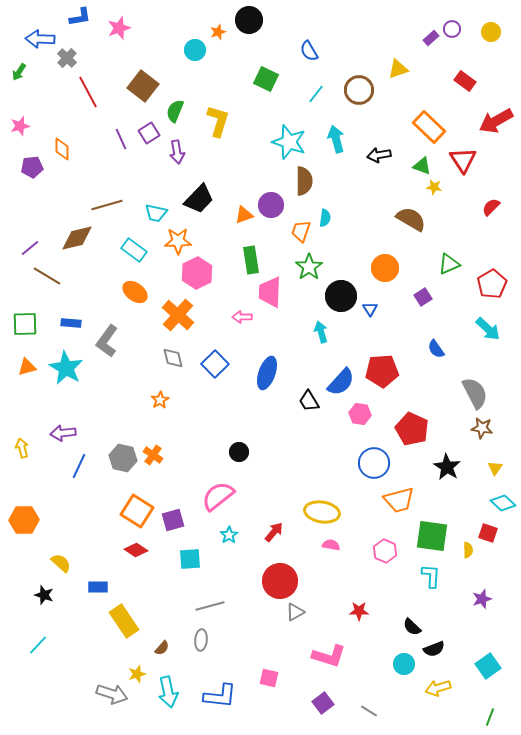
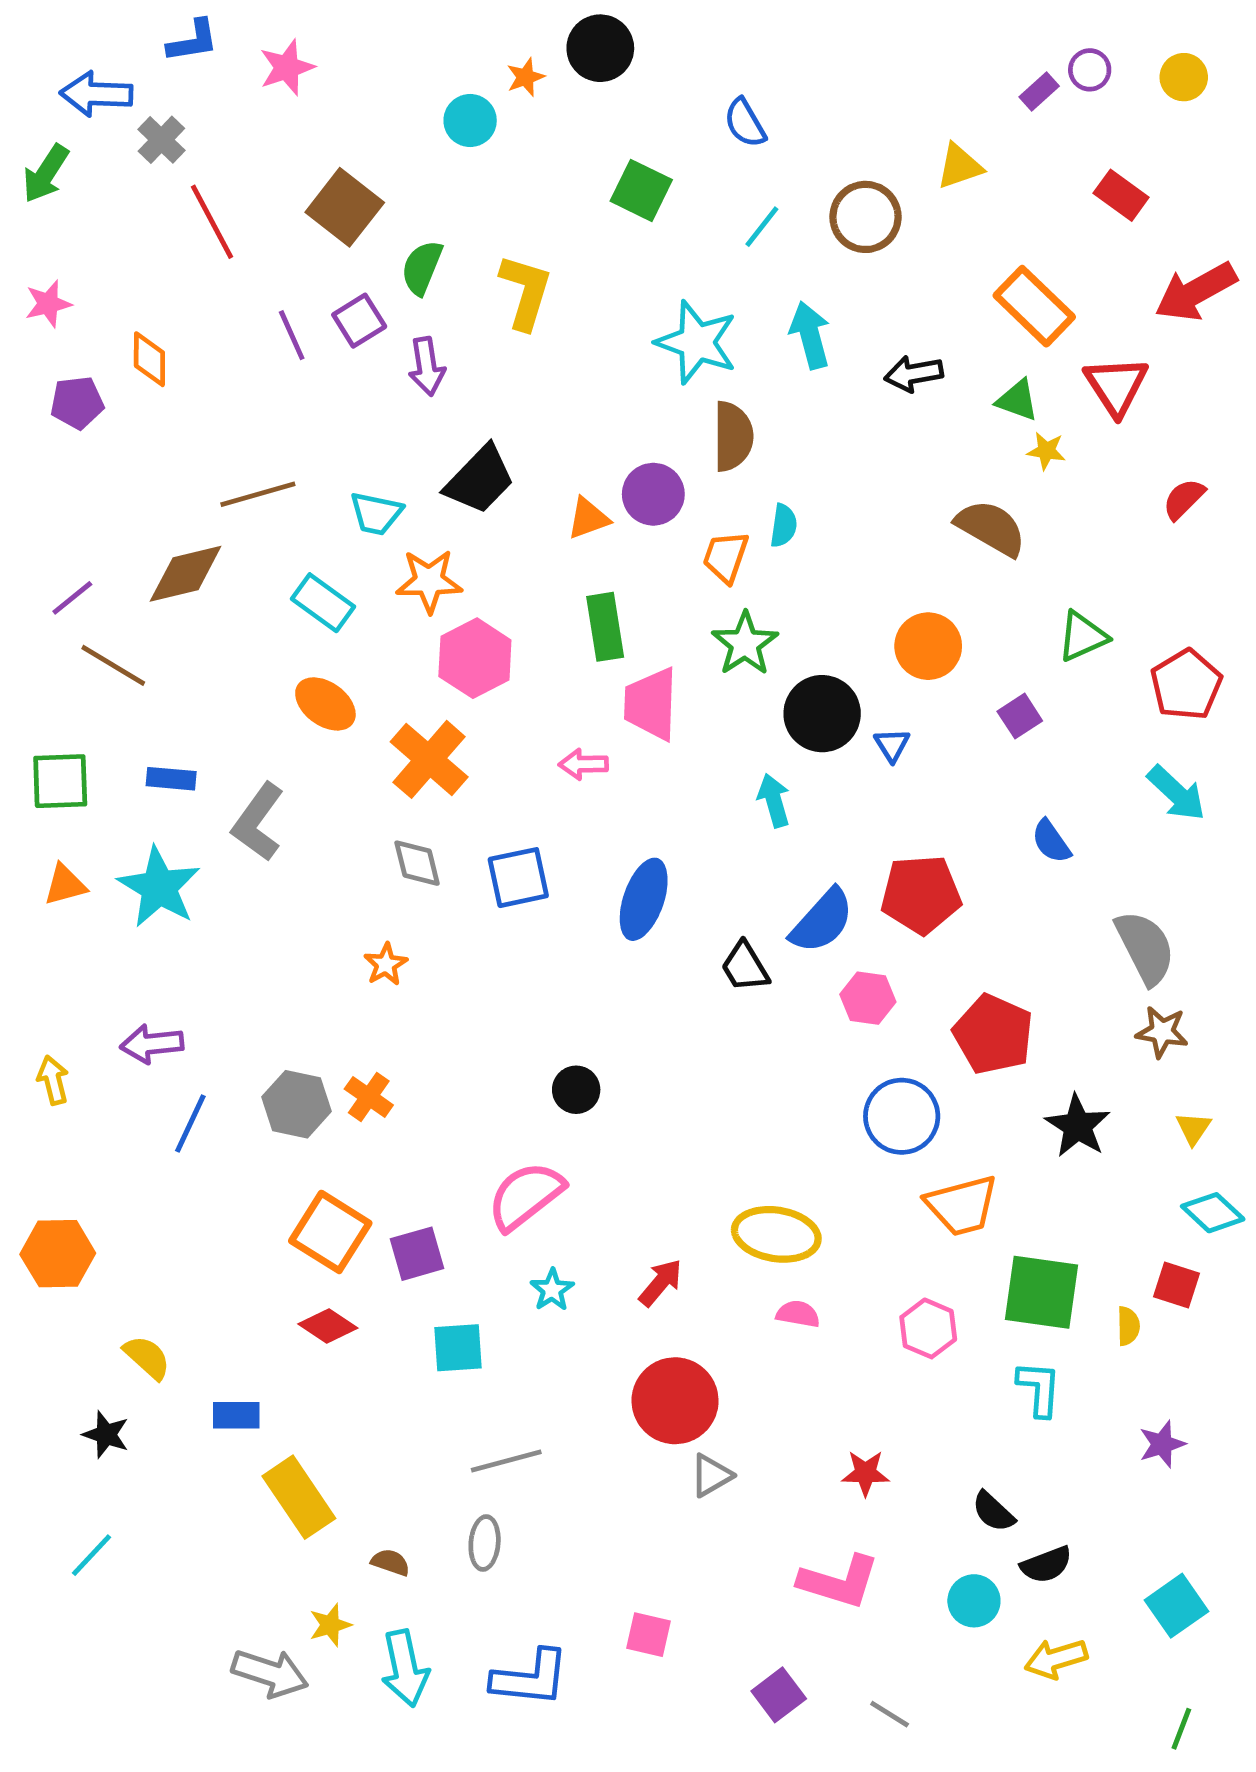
green arrow: (19, 72) -> (46, 174), size x1.4
blue square: (215, 364) -> (518, 878), turned 32
brown semicircle: (162, 648) -> (391, 1562), turned -112
pink L-shape: (329, 656) -> (839, 1582), moved

